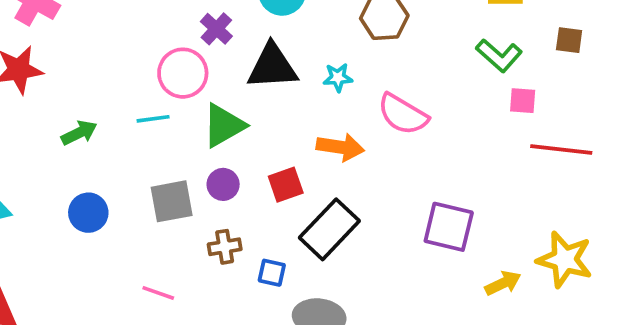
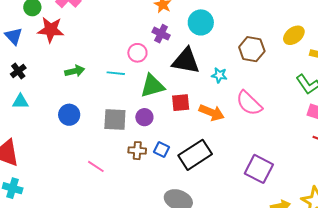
purple cross: (216, 29) -> (161, 34), turned -30
pink circle: (183, 73) -> (137, 53), size x0.7
red square: (286, 185) -> (181, 103), moved
blue square: (272, 273) -> (162, 150), moved

